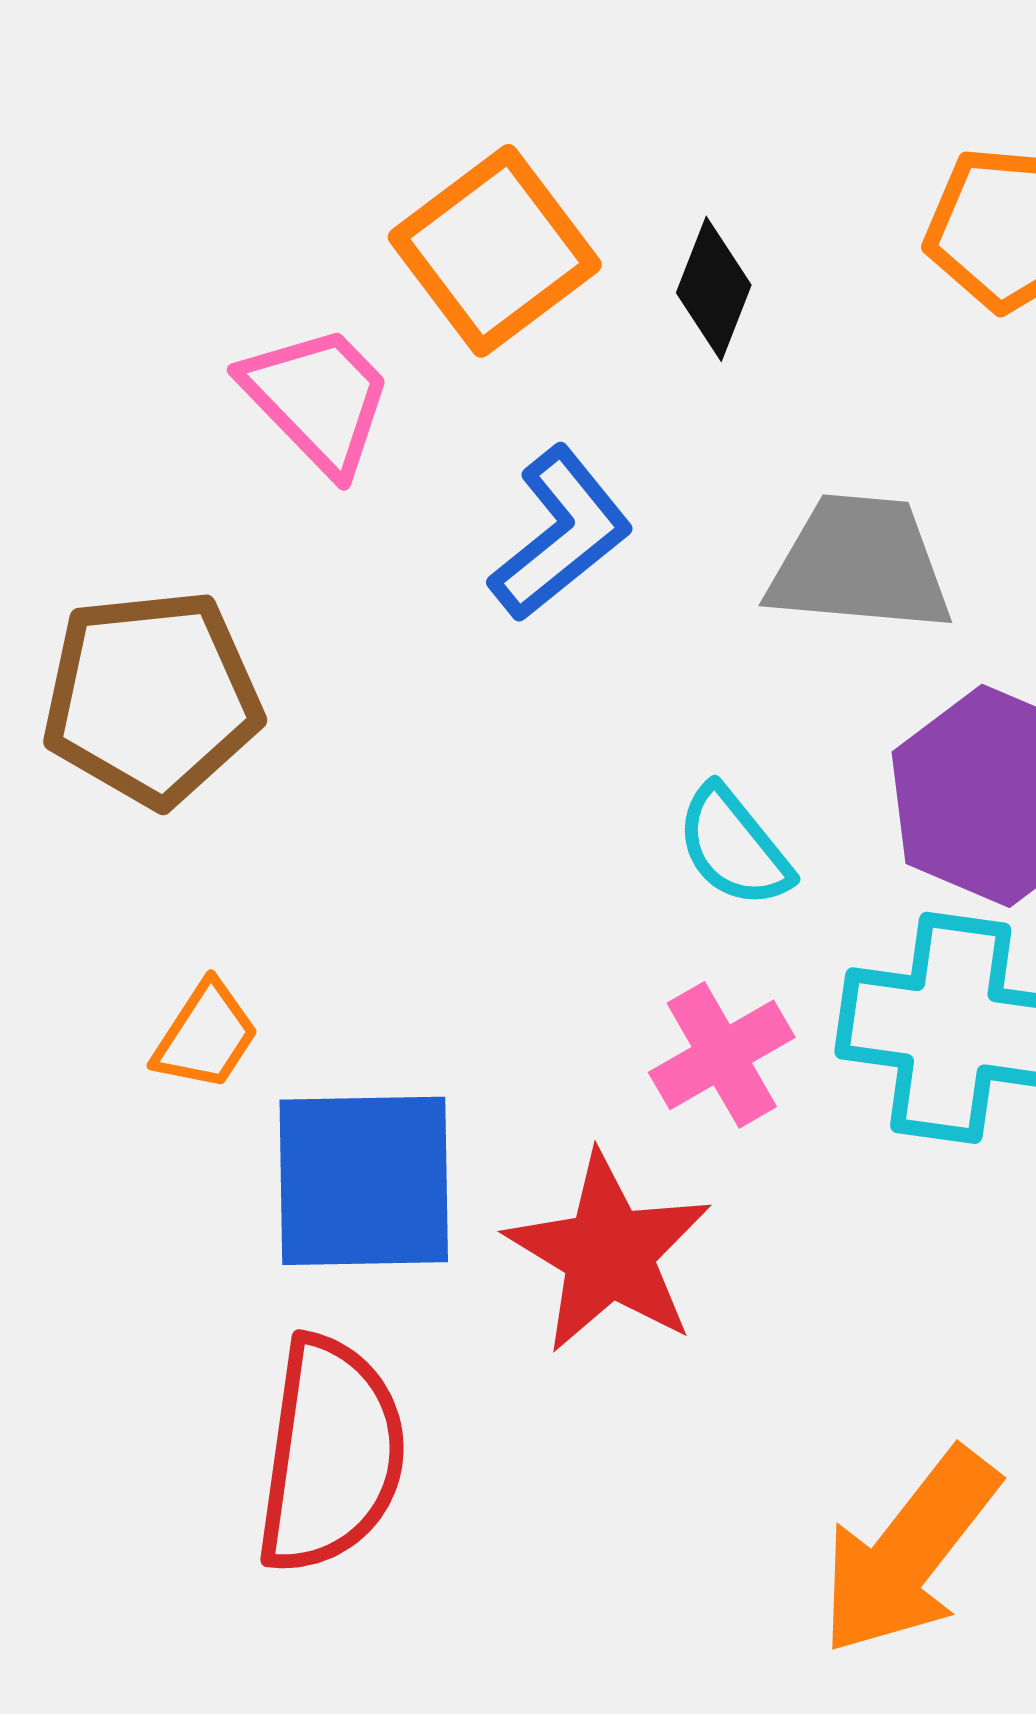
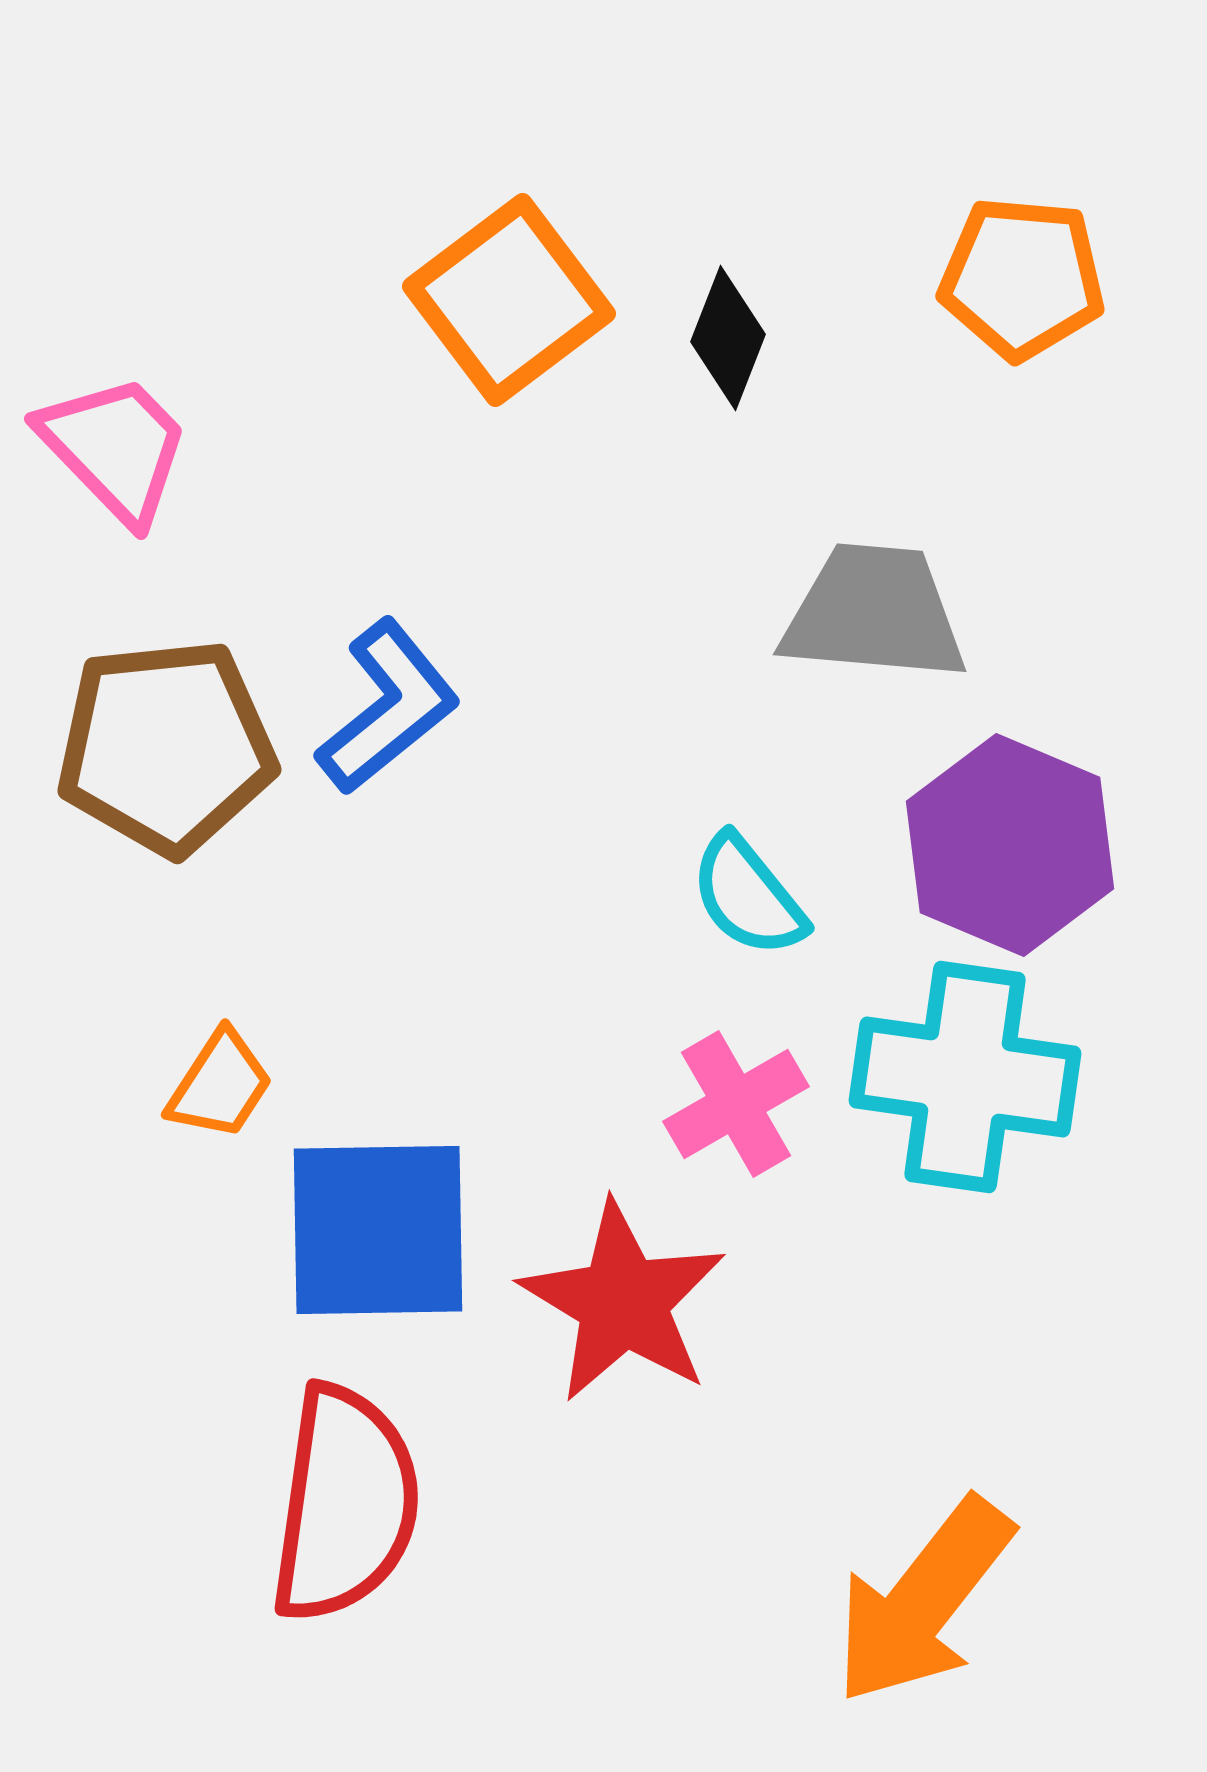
pink trapezoid: (318, 399) -> (115, 448), moved
blue L-shape: (561, 534) -> (388, 707), moved

